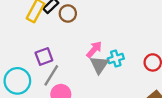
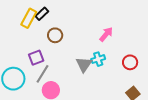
brown circle: (68, 13) -> (55, 35), moved
pink arrow: (94, 49) -> (106, 34), moved

